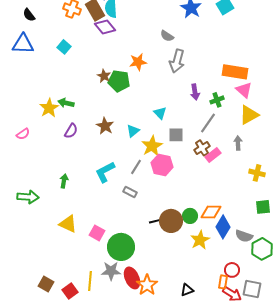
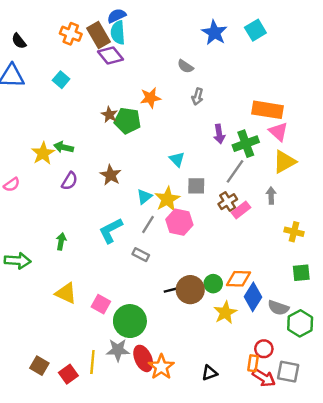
gray arrow: (177, 61) -> (197, 97), size x0.6
green cross: (217, 100) -> (246, 144), size x1.5
cyan triangle: (133, 131) -> (144, 197), moved

